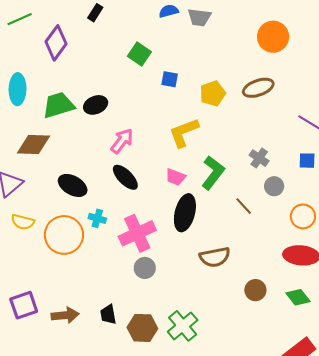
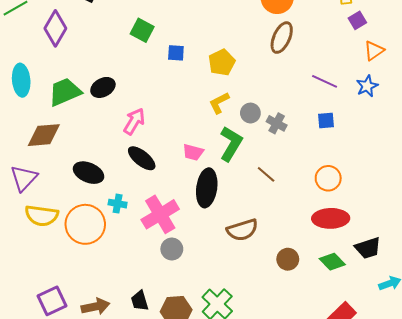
brown ellipse: (258, 88) -> (282, 38), moved, turned -40
yellow L-shape: (184, 132) -> (219, 103), moved, size x0.7
gray circle: (274, 186) -> (250, 113), moved
yellow semicircle: (23, 222) -> (42, 216), size x1.4

